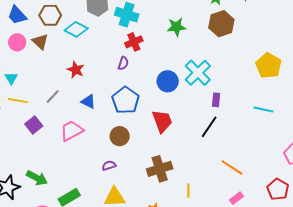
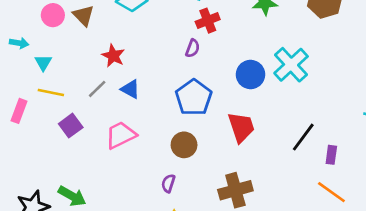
red star: (76, 70) -> (113, 56), moved
purple rectangle: (216, 100) -> (331, 155), moved
blue triangle: (88, 102) -> (130, 89), moved
purple semicircle: (109, 166) -> (168, 183), turned -56

